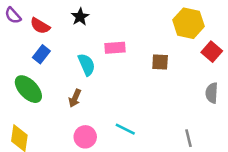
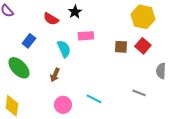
black star: (80, 17) -> (75, 12), moved
red semicircle: (40, 26) -> (51, 19), moved
red square: (212, 52) -> (143, 46), moved
gray line: (188, 138) -> (139, 93), moved, turned -56

